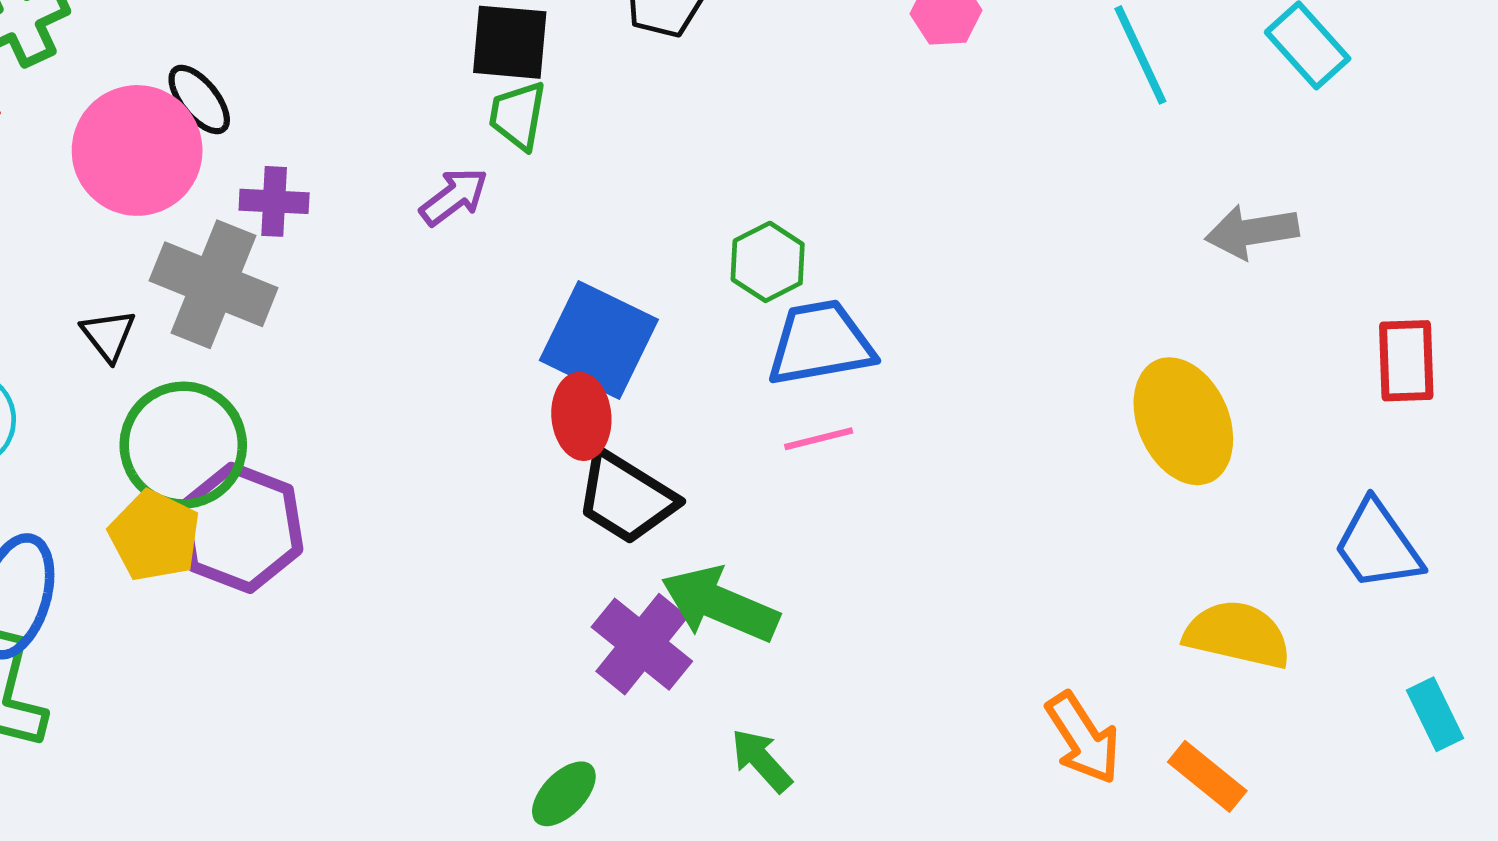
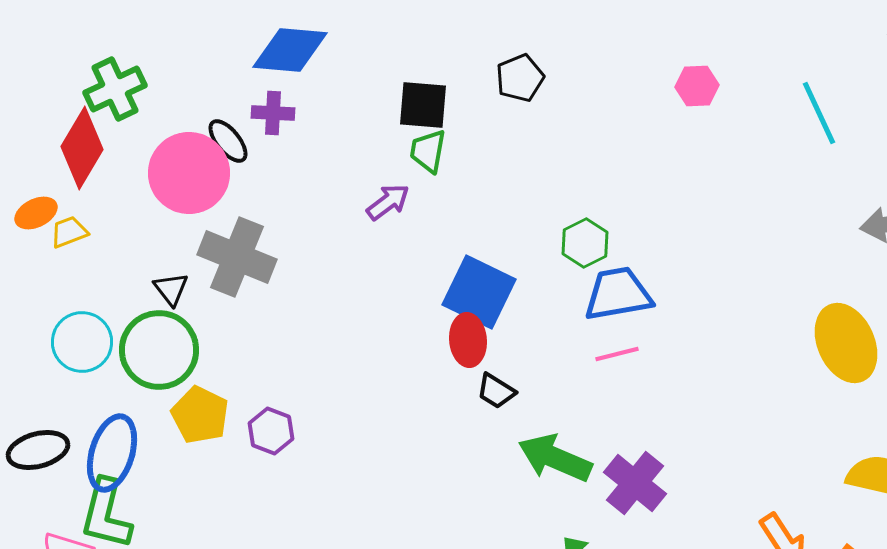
purple cross: (274, 201) -> (273, 113), moved
green circle: (183, 445) -> (159, 350), moved
black trapezoid: (626, 498) -> (496, 391), size x0.6
purple hexagon: (241, 528) -> (271, 431), moved, size x0.6
purple cross: (642, 644) -> (635, 483), moved

